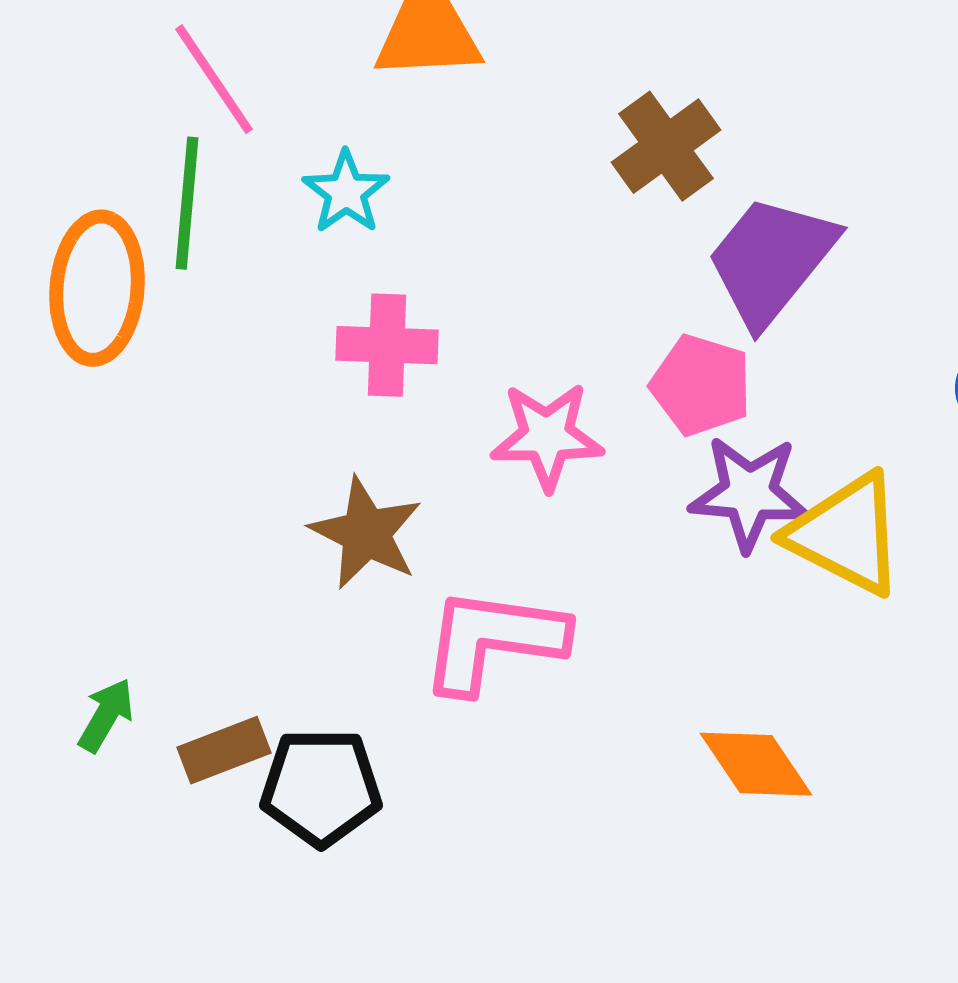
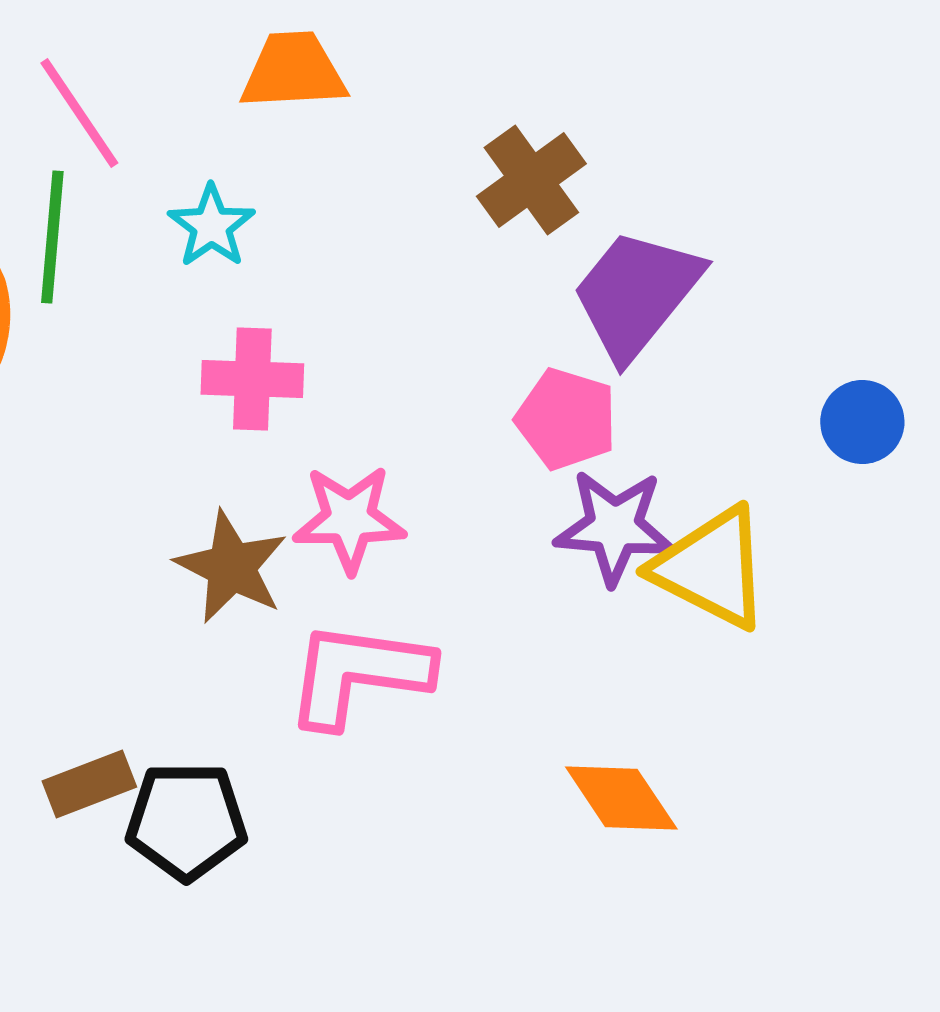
pink star: (547, 436) -> (349, 519), moved

